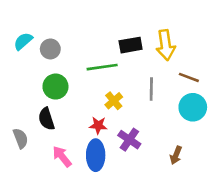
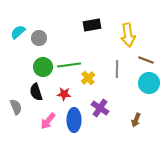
black rectangle: (131, 45) -> (92, 25), moved
green line: (102, 67) -> (69, 65), moved
red star: (98, 125) -> (64, 94), moved
pink arrow: (62, 156) -> (48, 121), turned -102

